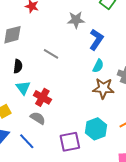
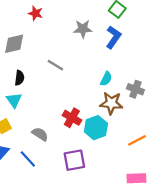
blue L-shape: (96, 40) -> (113, 37), moved
cyan triangle: (23, 88) -> (14, 100), moved
red cross: (42, 97) -> (72, 118), moved
cyan hexagon: (96, 129) -> (96, 128), moved

